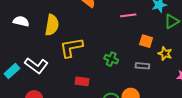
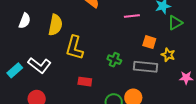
white semicircle: (21, 21) -> (25, 21), turned 98
yellow L-shape: (71, 48) -> (74, 48), turned -65
gray rectangle: (142, 66) -> (145, 67), size x1.6

